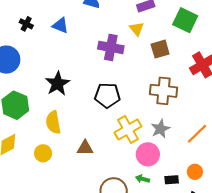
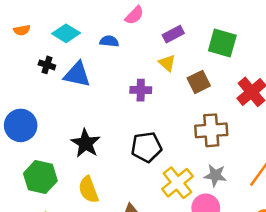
black cross: (26, 24) -> (47, 65), moved
blue triangle: (60, 25) -> (77, 75), size x1.4
purple cross: (111, 47) -> (141, 90), size x0.7
gray star: (160, 129) -> (215, 175), turned -30

